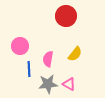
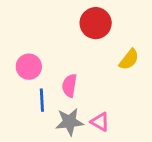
yellow semicircle: (75, 54) -> (129, 59), moved

